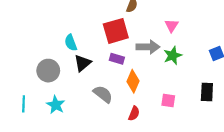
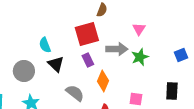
purple rectangle: (117, 59) -> (88, 60), turned 48
black triangle: (83, 63) -> (56, 64), turned -36

